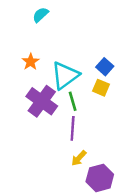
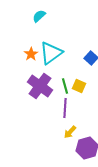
cyan triangle: (65, 75) -> (51, 53), moved
yellow square: (101, 88) -> (79, 86), moved

